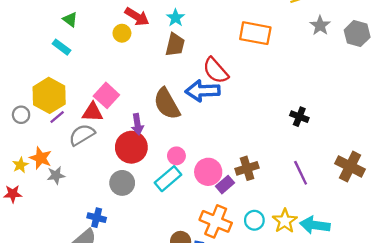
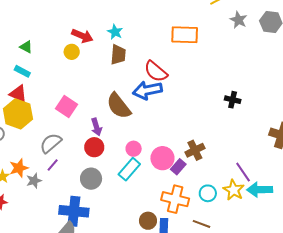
red triangle: (93, 112) -> (18, 94), moved, turned 30
purple line: (57, 117) -> (53, 165), moved
red circle: (131, 147) -> (94, 147), size x0.7
orange star: (41, 158) -> (19, 168), turned -30
purple line: (301, 173) -> (243, 172), moved
blue cross: (97, 218) -> (74, 211), size x1.8

